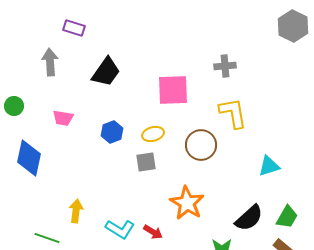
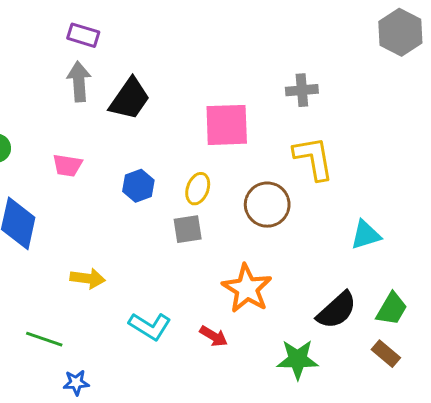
gray arrow: (50, 62) -> (79, 82), moved
yellow ellipse: (153, 134) -> (198, 189), turned -55
yellow arrow: (76, 211) -> (88, 278), moved, turned 90
red arrow: (153, 232) -> (214, 336), moved

